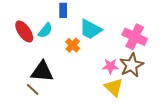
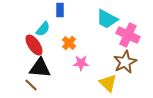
cyan trapezoid: (90, 29) -> (107, 19), moved
red ellipse: (24, 32) -> (34, 45), moved
pink star: (110, 66) -> (81, 63), moved

